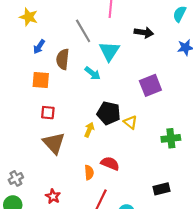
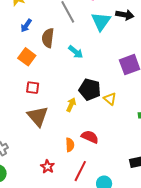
cyan triangle: (109, 51) -> (101, 21), moved
orange square: (41, 80) -> (27, 57), turned 30
red star: (53, 196) -> (47, 167), moved

